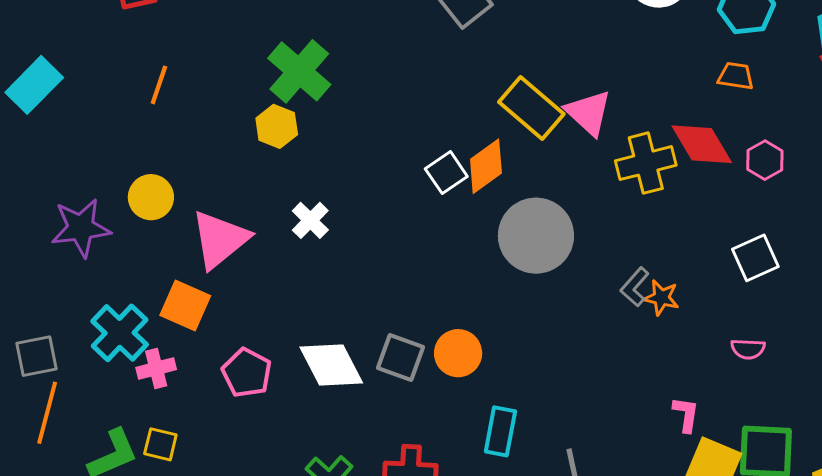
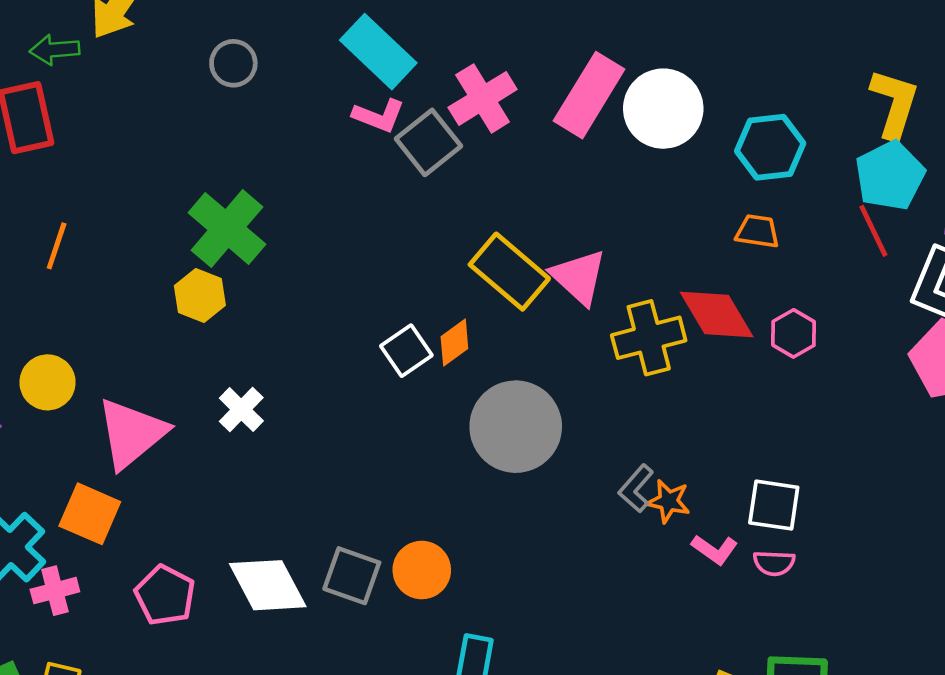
orange diamond: (486, 166) -> (454, 343), size x0.7
white square: (755, 258) -> (774, 505), moved, turned 33
pink L-shape: (686, 414) -> (715, 550), moved, turned 117

